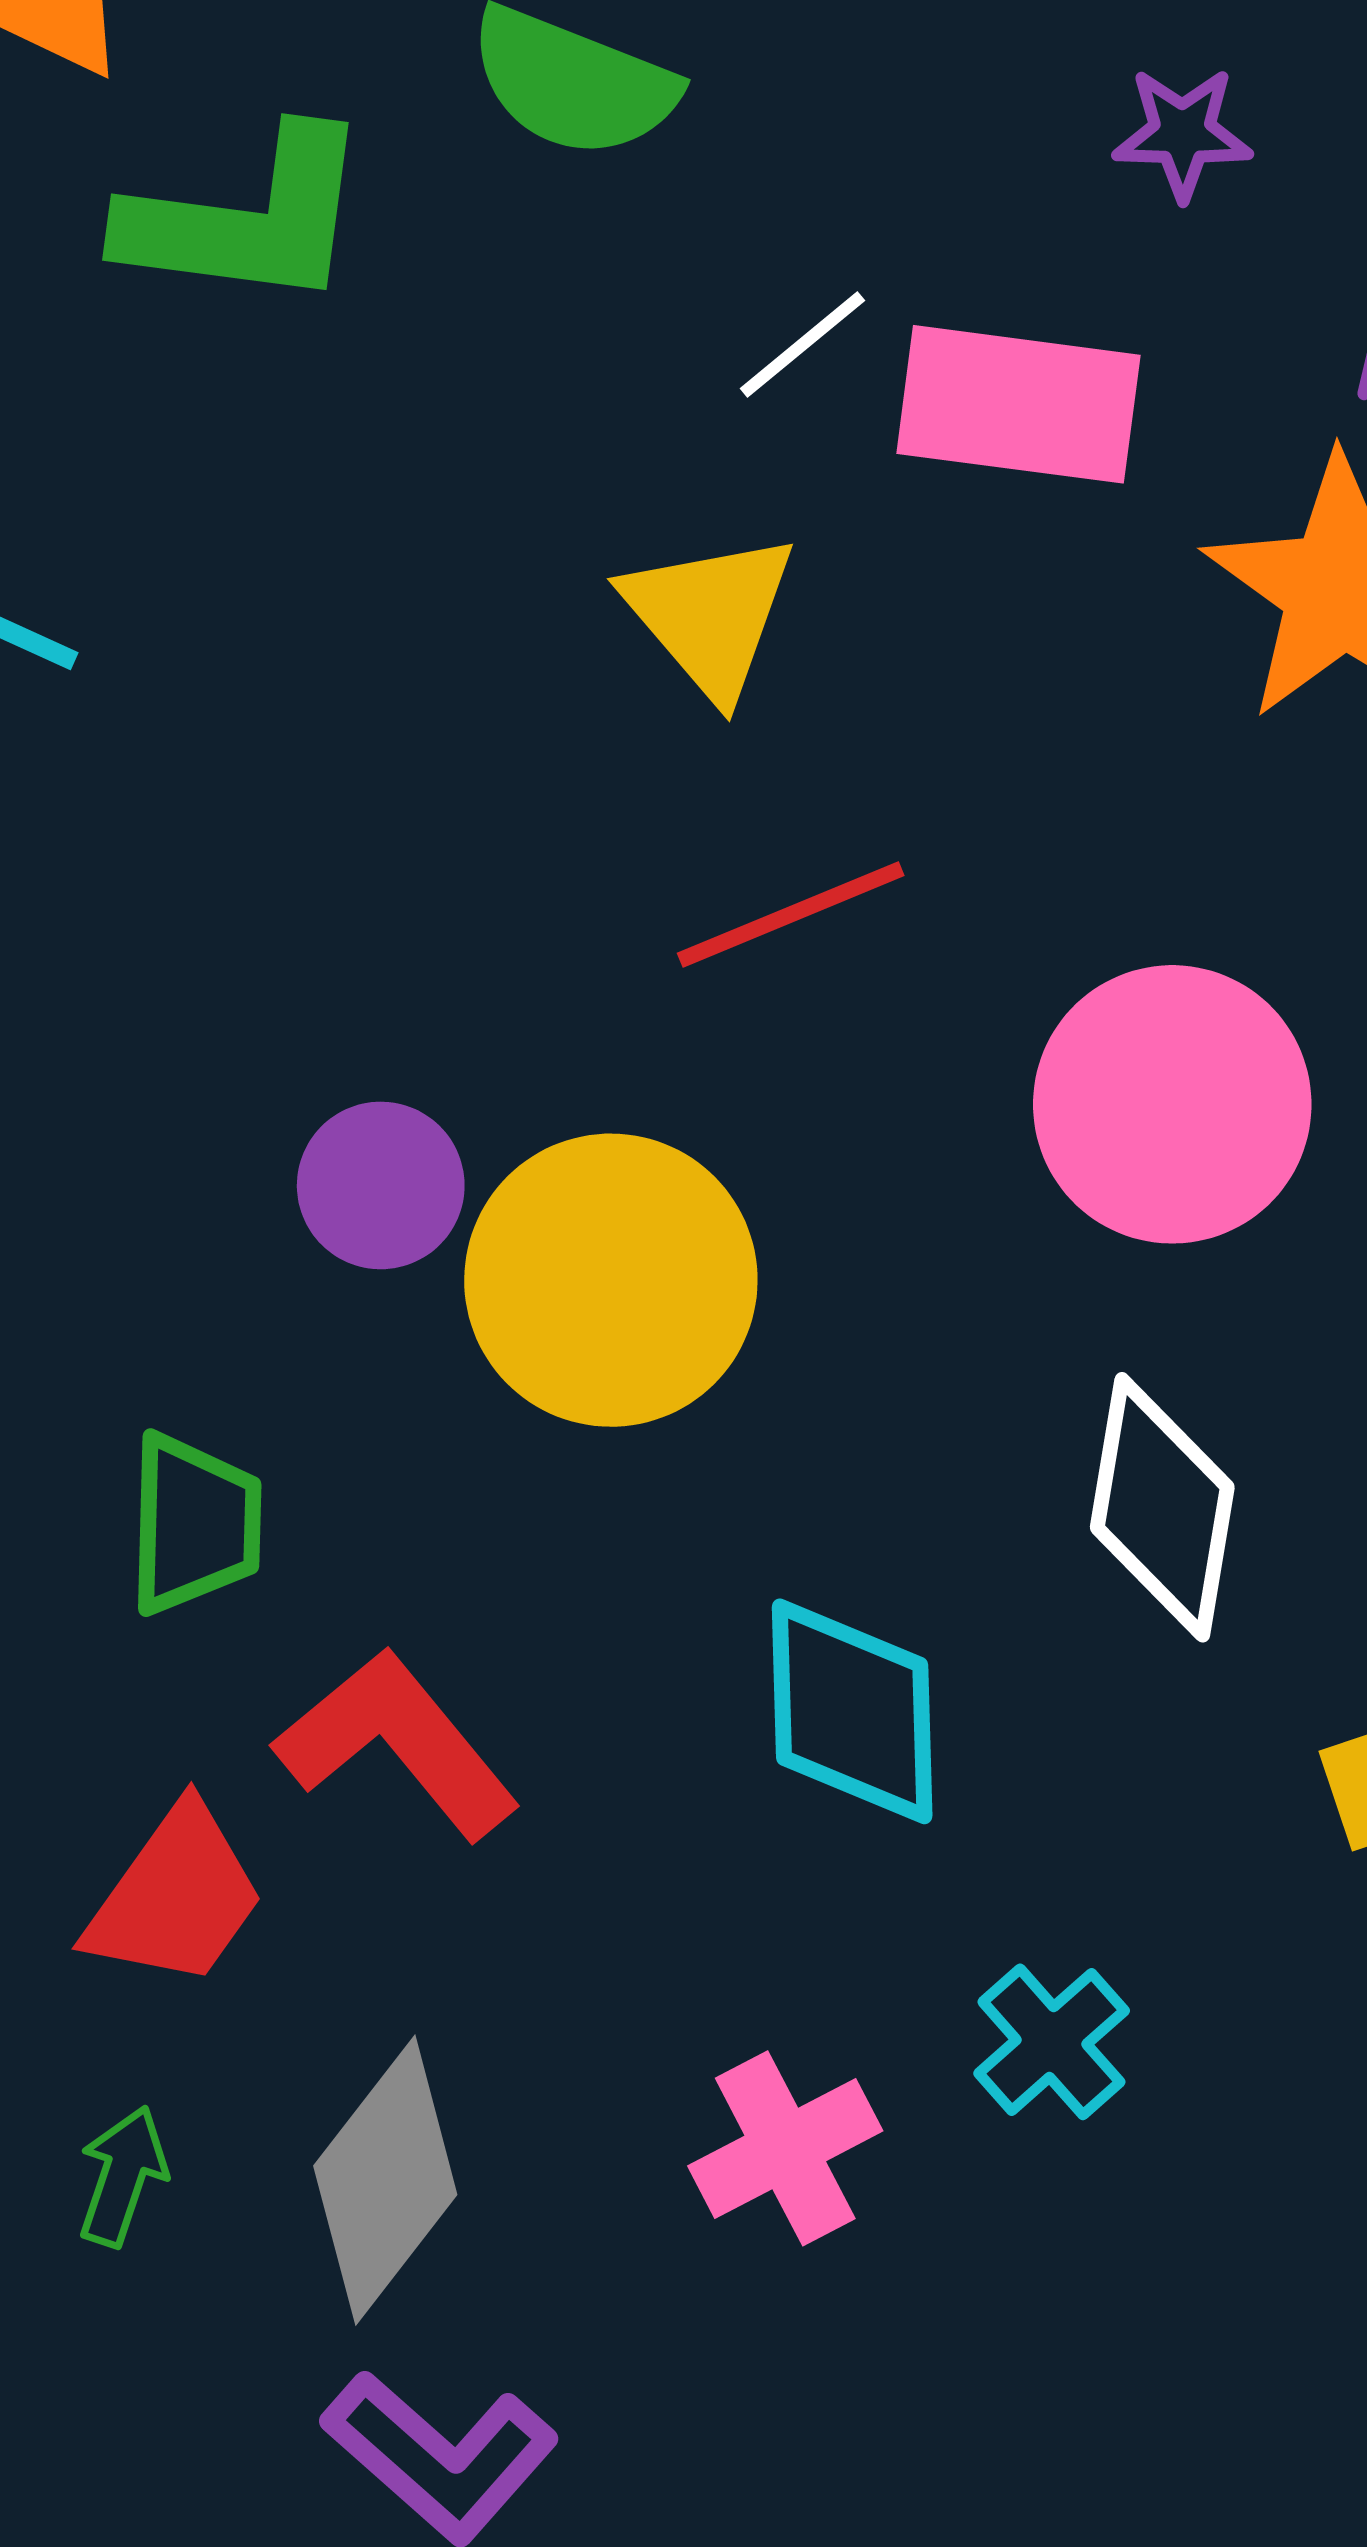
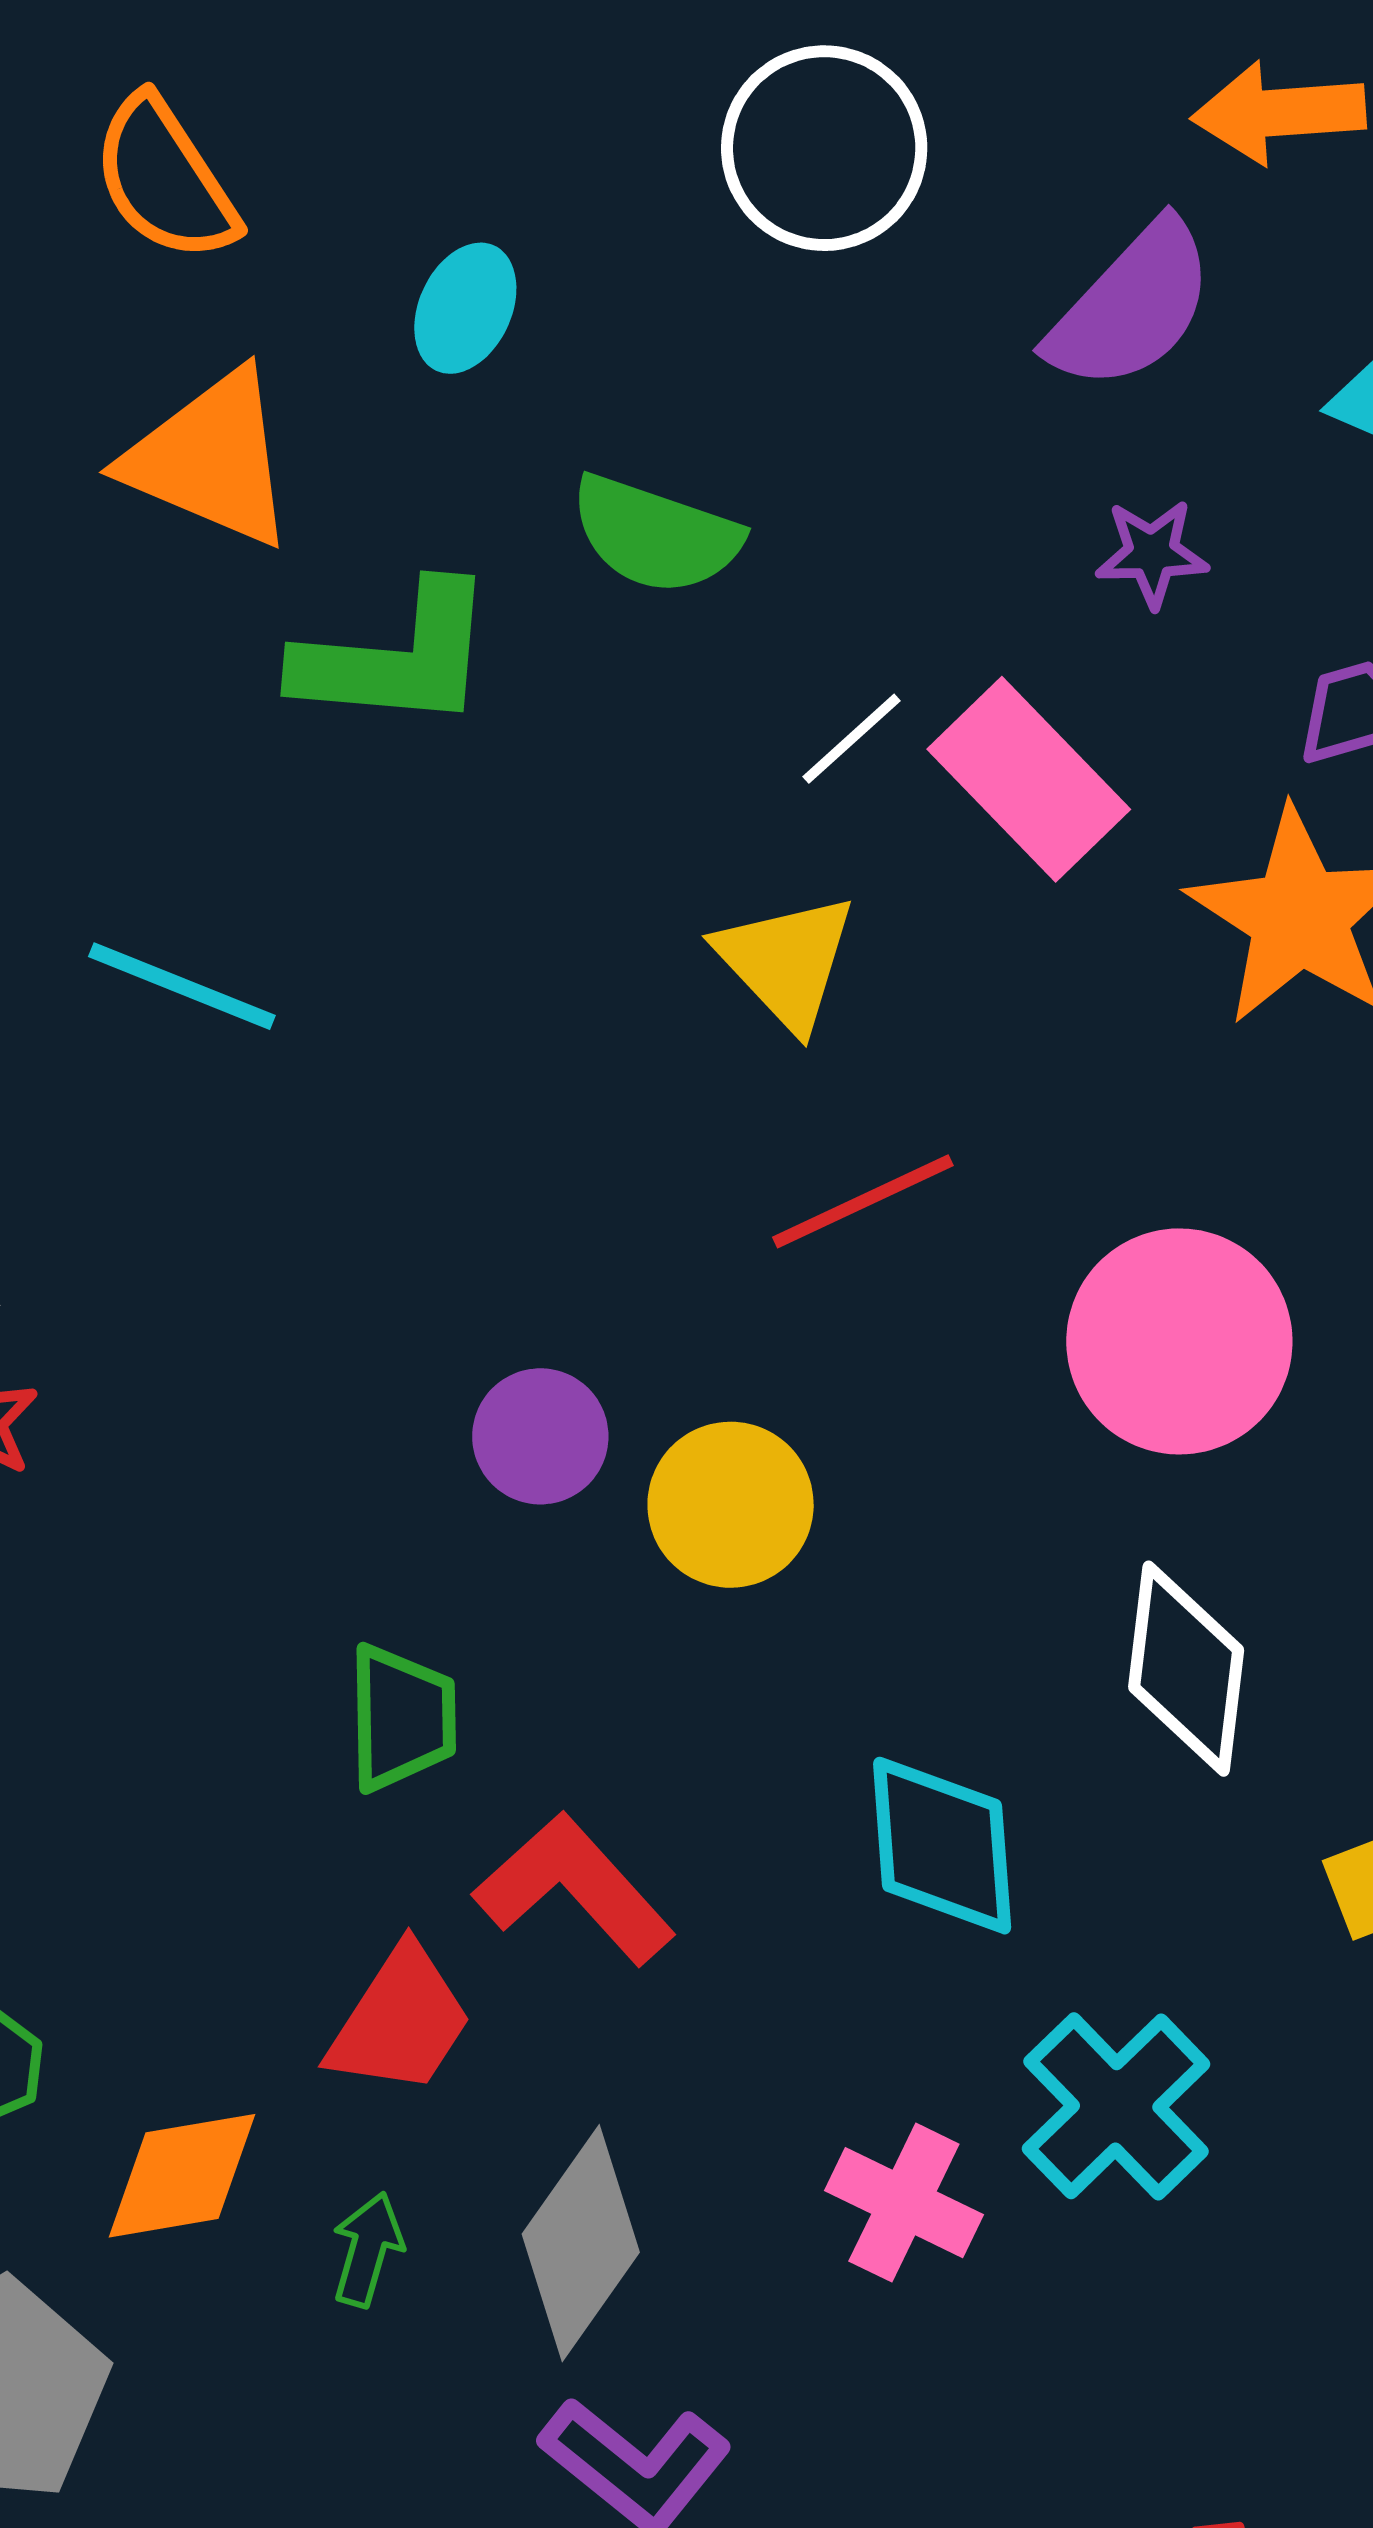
pink rectangle: (1018, 404) -> (1029, 779), turned 41
yellow circle: (611, 1280) -> (731, 1505), size x0.7
cyan cross: (1052, 2042) -> (1116, 2106), size x1.5
pink cross: (785, 2148) -> (904, 2203), turned -34

